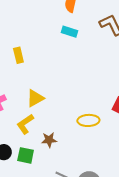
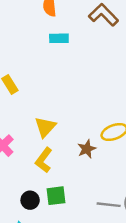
brown star: (49, 140) -> (87, 149), moved

